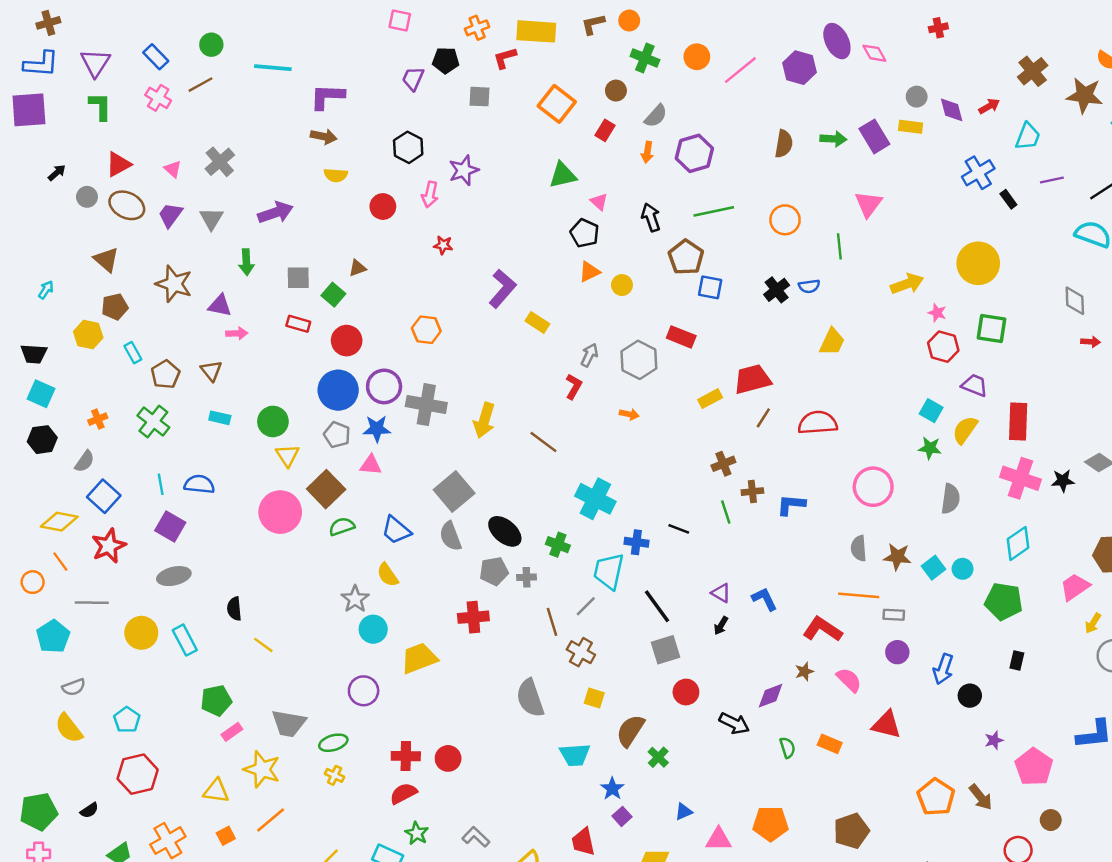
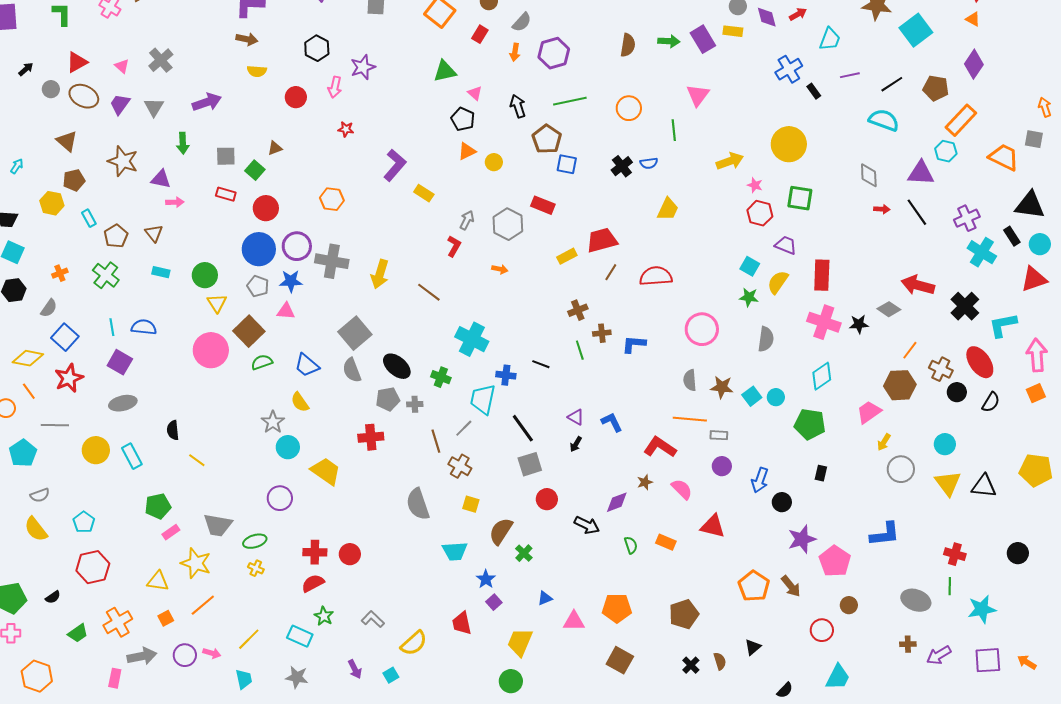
yellow trapezoid: (419, 658) -> (326, 471), turned 56
purple star: (994, 740) -> (802, 539), size x1.8

